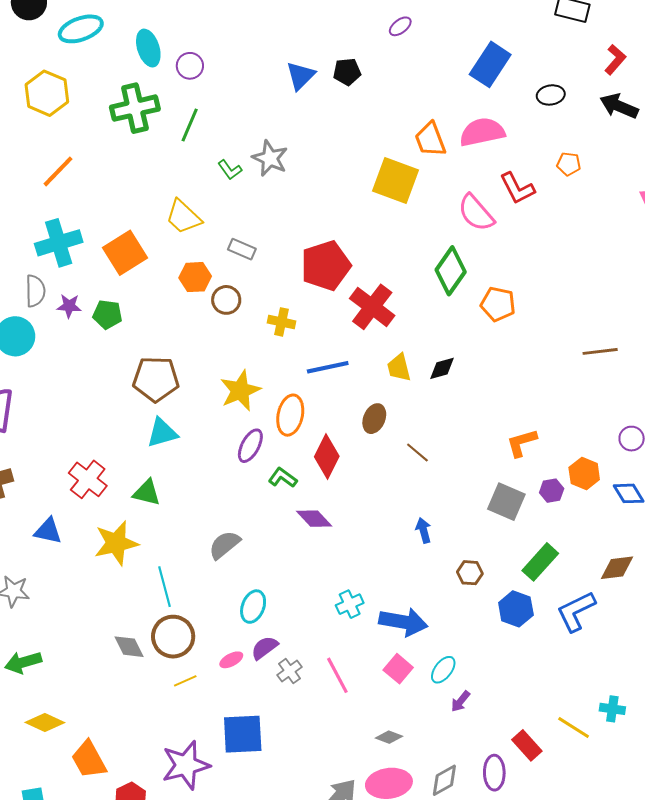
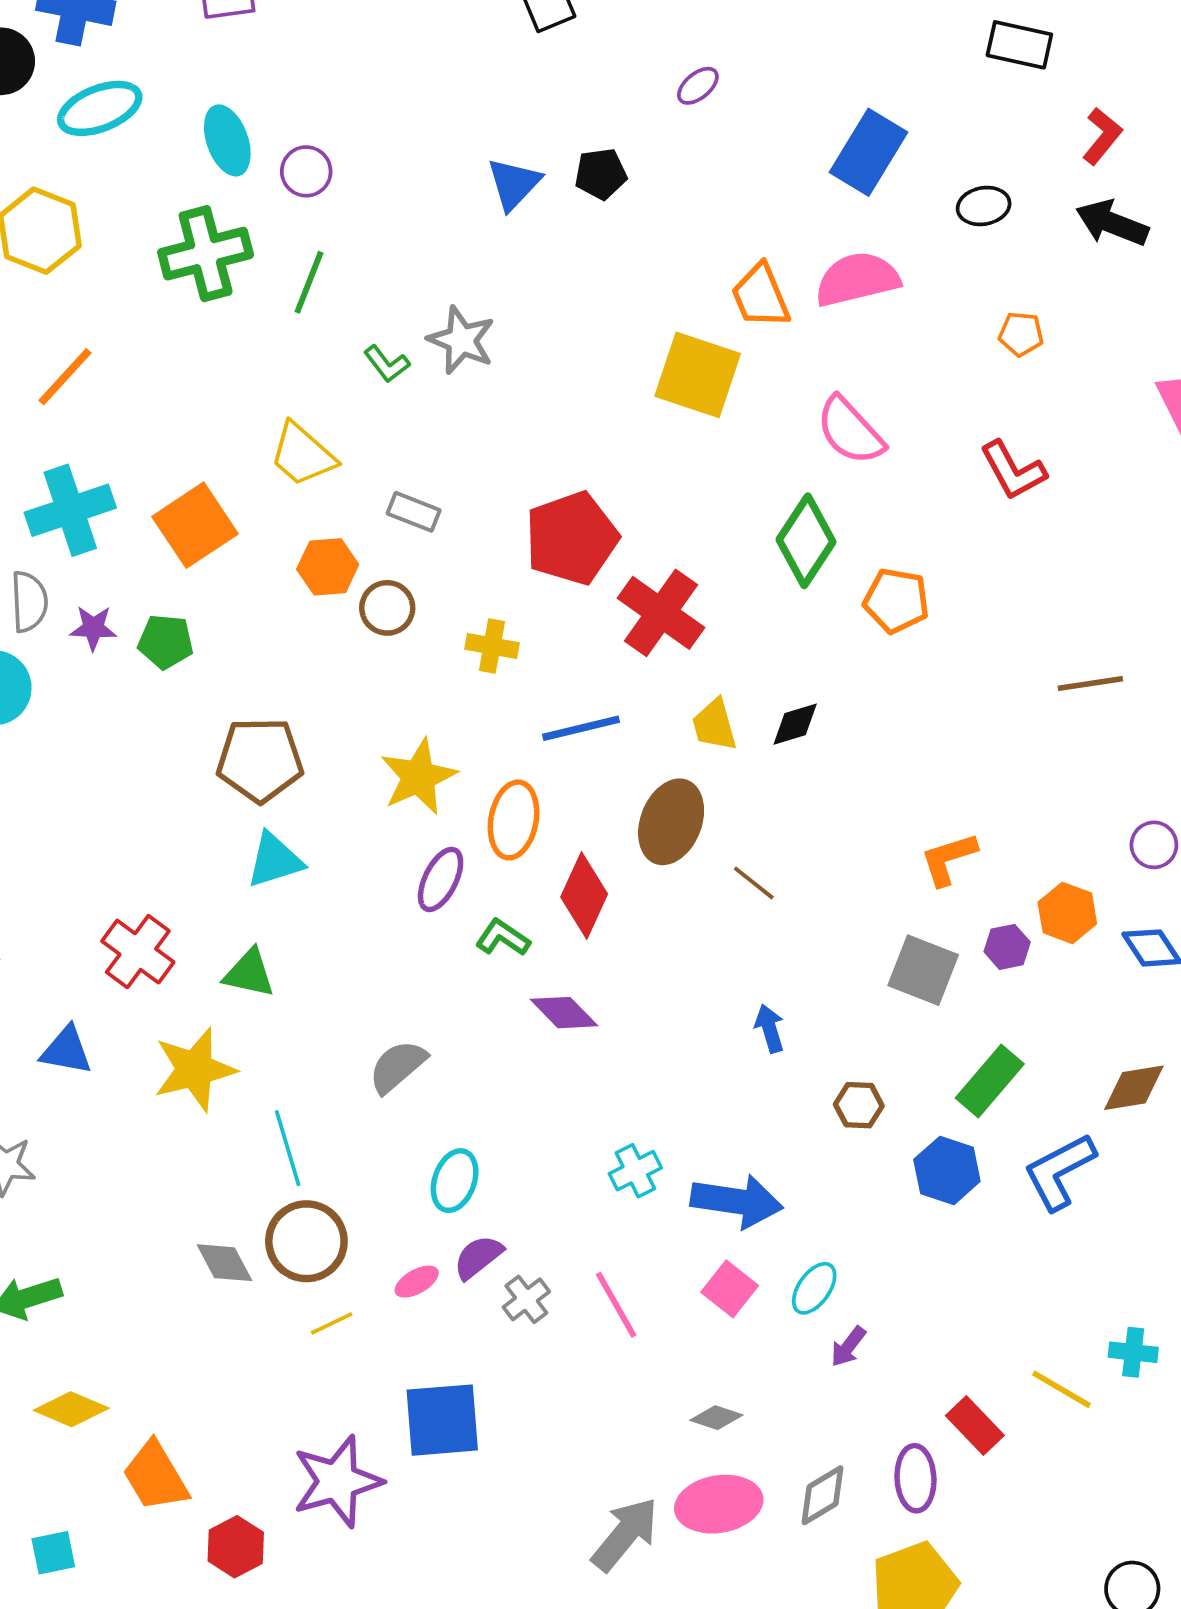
red L-shape: (517, 188) -> (1013, 471), moved
brown ellipse: (374, 419) -> (671, 822), size x1.5

